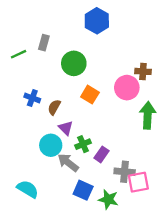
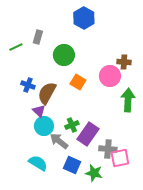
brown semicircle: (54, 107) -> (47, 93), size x1.6
purple triangle: (66, 128) -> (39, 111), moved
purple rectangle: (101, 154) -> (88, 134), size x1.6
cyan semicircle: (28, 189) -> (38, 163), moved

